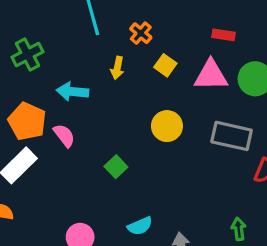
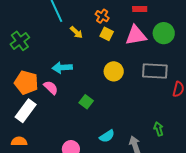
orange cross: (141, 33) -> (102, 16), moved
yellow arrow: (117, 68) -> (76, 32), moved, turned -48
cyan arrow: (72, 92) -> (62, 68), moved
green arrow: (239, 229) -> (159, 129), moved

